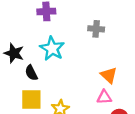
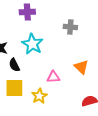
pink triangle: (104, 97) -> (53, 77), moved

